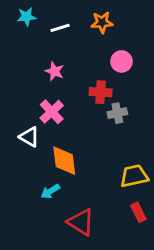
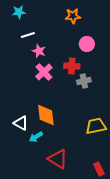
white line: (60, 28) -> (28, 35), moved
pink cross: (52, 112) -> (44, 72), moved
white triangle: (29, 137) -> (21, 123), moved
red rectangle: (138, 212) -> (99, 169), moved

